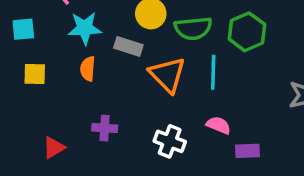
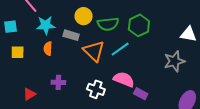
cyan line: (213, 72) -> (120, 49), turned 54
pink semicircle: (219, 125) -> (124, 79), size x1.5
purple rectangle: (248, 151) -> (141, 94), turned 32

